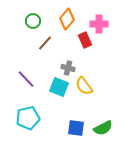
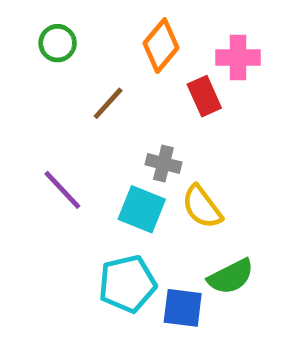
green circle: (33, 21) -> (58, 43), moved
cyan pentagon: (28, 118) -> (127, 284), moved
green semicircle: (103, 128) -> (231, 277), moved

